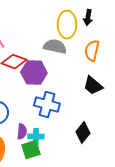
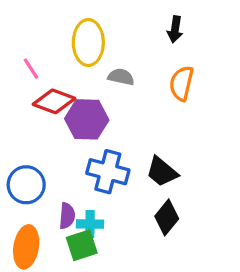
yellow ellipse: (67, 25) -> (88, 43), moved
gray semicircle: (55, 47) -> (121, 77), size x0.7
black trapezoid: (93, 86) -> (162, 172), moved

